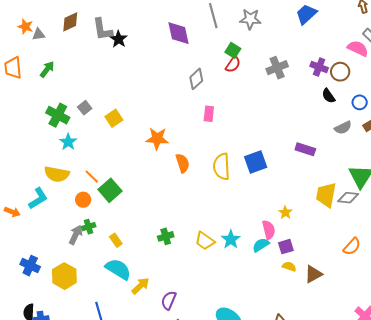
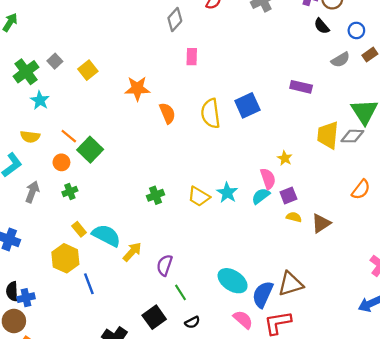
green cross: (58, 115) -> (26, 72), turned 30
yellow semicircle: (57, 174) -> (30, 137), size x0.7
gray arrow: (76, 235) -> (32, 192), moved
yellow rectangle: (116, 240) -> (79, 229), moved
yellow hexagon: (64, 276) -> (65, 258), moved

